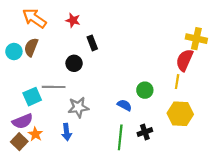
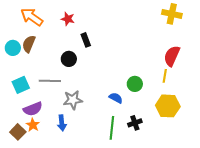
yellow cross: (196, 39) -> (172, 14), moved
cyan square: (32, 97) -> (21, 85), moved
purple semicircle: (23, 121) -> (33, 109), moved

